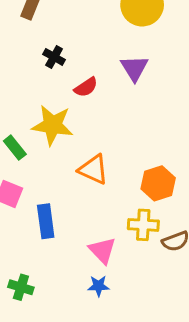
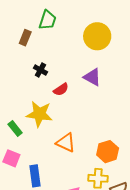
purple triangle: (134, 68) -> (92, 77), turned -30

